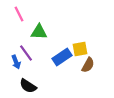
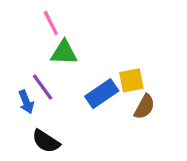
pink line: (19, 14) -> (51, 23), moved

